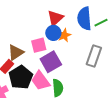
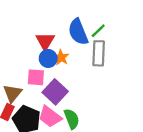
pink square: (39, 45) -> (36, 77), turned 35
gray rectangle: (94, 56) -> (99, 53), moved

